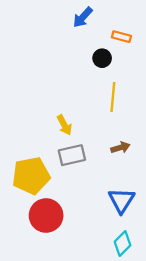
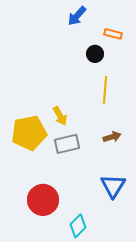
yellow pentagon: (31, 176) -> (29, 133), moved
cyan diamond: (123, 243) -> (78, 226), moved

